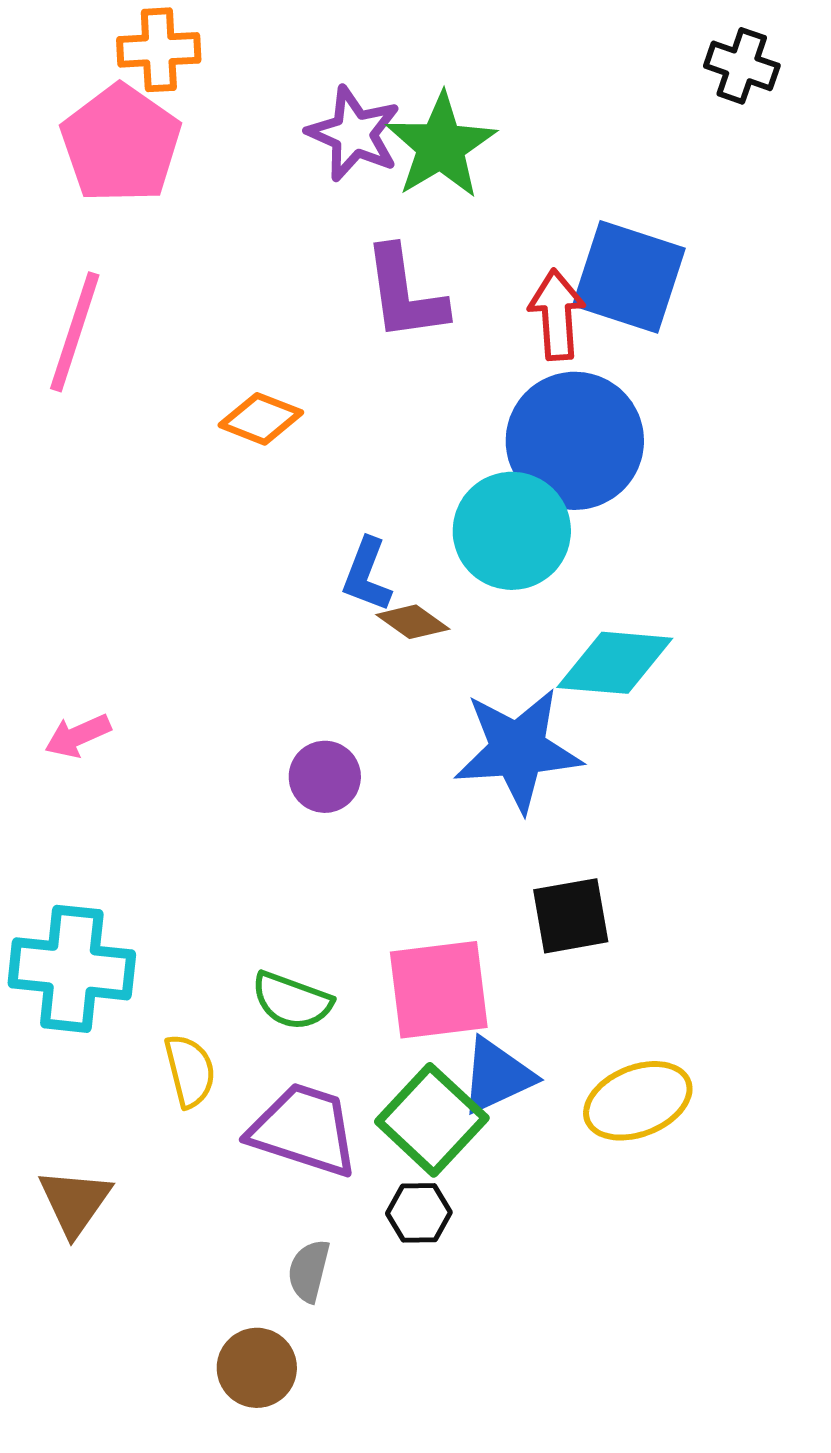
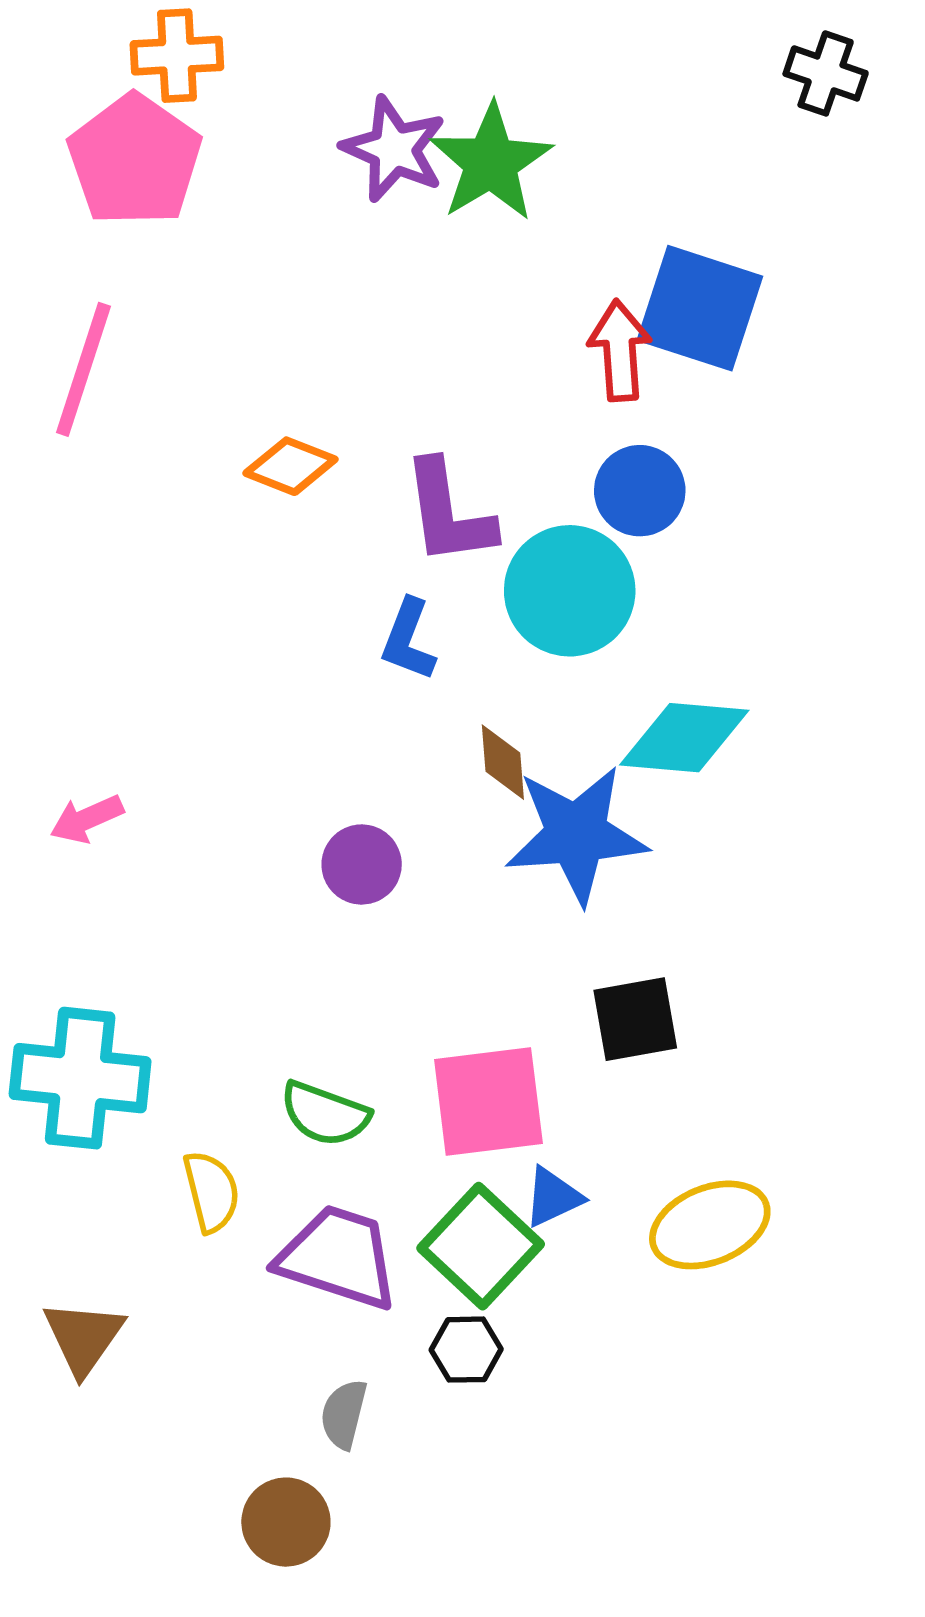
purple L-shape: (405, 294) -> (448, 513), moved
blue circle: (575, 441) -> (640, 491), size x0.6
brown diamond: (413, 622) -> (503, 762), moved, turned 50
blue triangle: (497, 1076) -> (553, 1197), size x0.7

